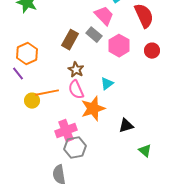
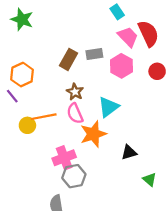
pink trapezoid: (104, 16) -> (128, 37), moved
gray rectangle: (94, 35) -> (94, 54), turned -49
cyan triangle: (107, 84) -> (108, 107), size x1.5

